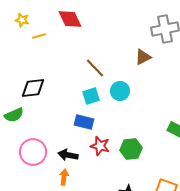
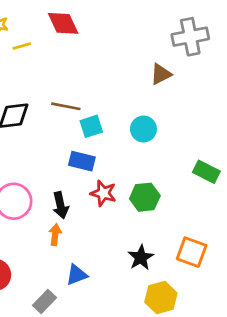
brown line: (95, 68) -> (66, 106), moved, turned -35
cyan circle: (120, 91) -> (143, 129), moved
black arrow: (68, 155) -> (61, 205), turned -114

